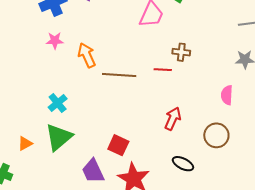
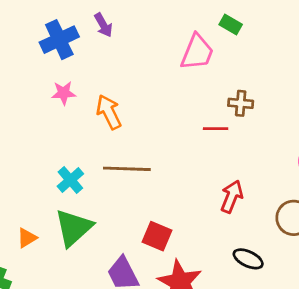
brown line: (119, 75) -> (127, 169), moved

